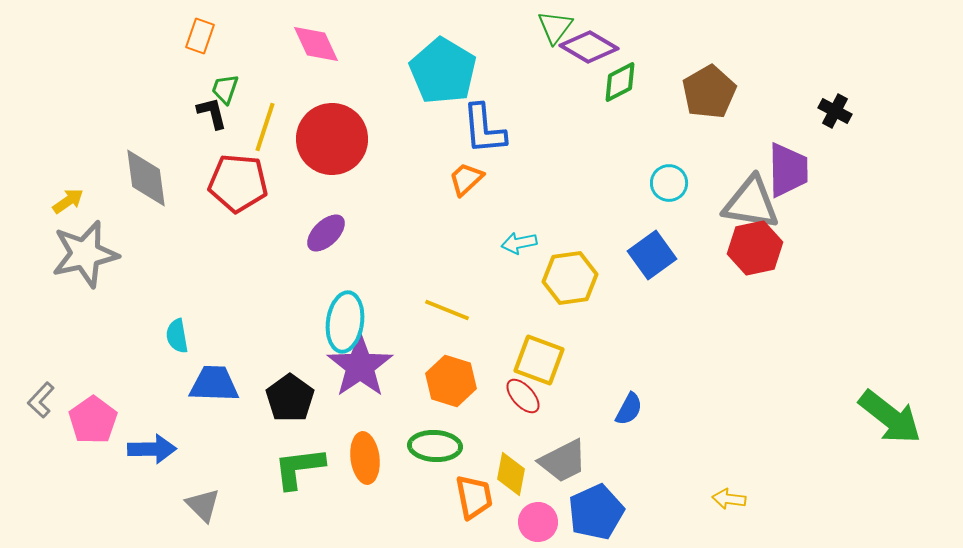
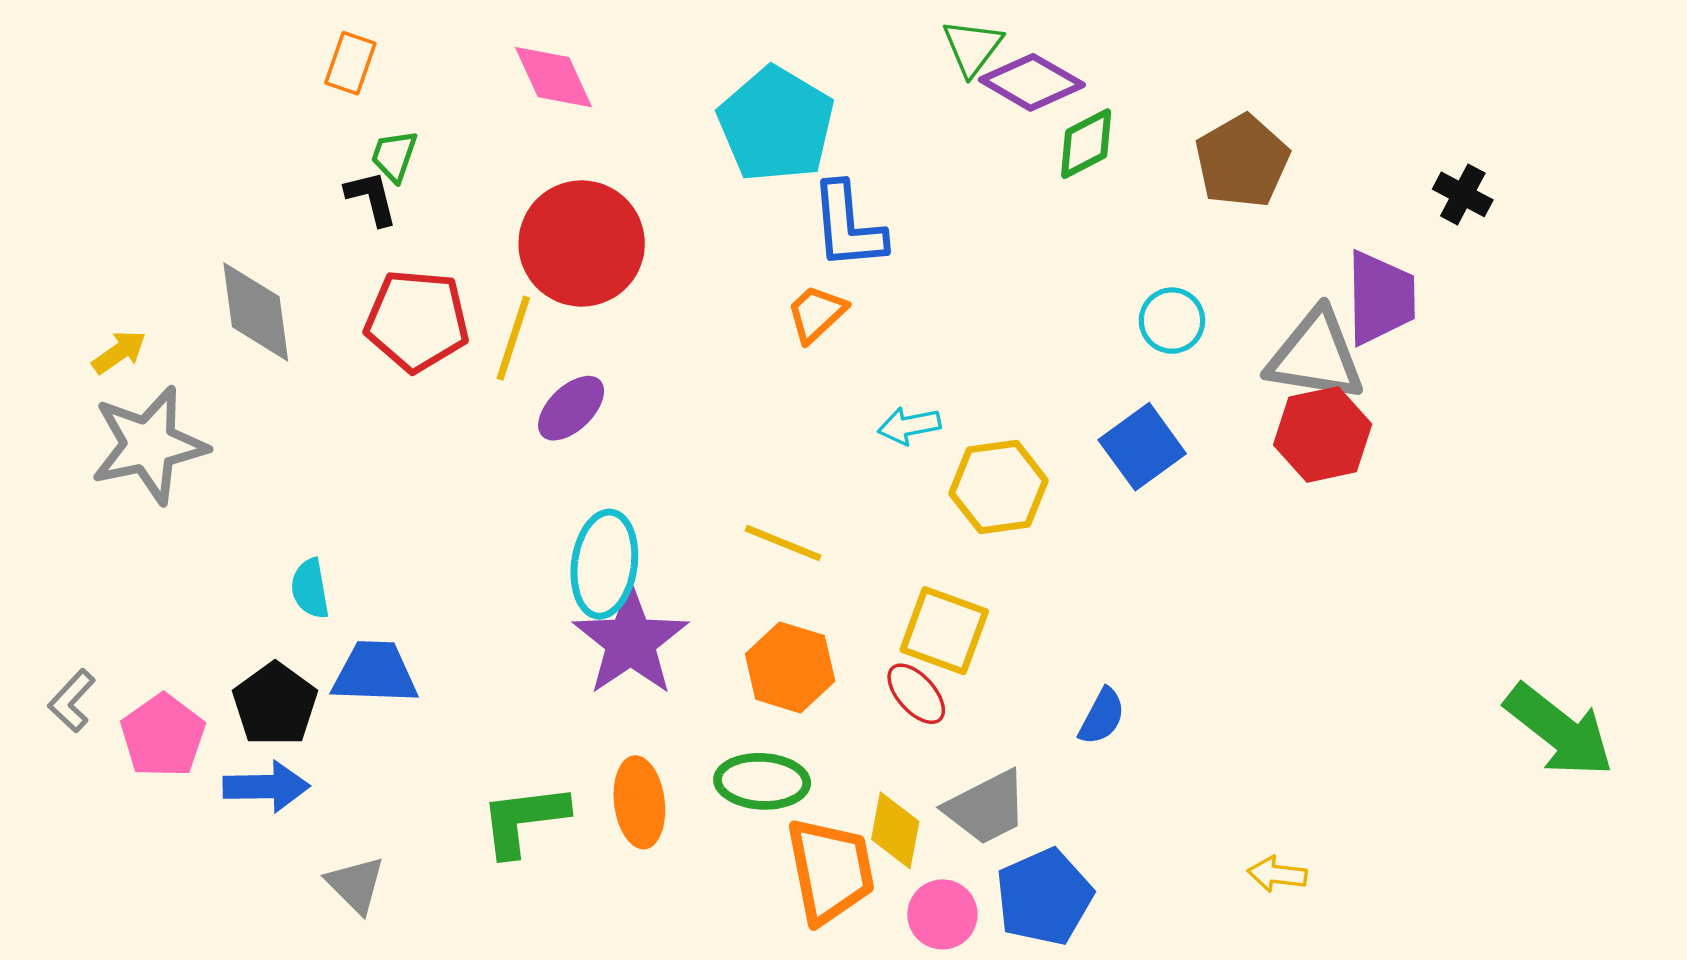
yellow line: (265, 127) -> (513, 338), moved
black pentagon: (290, 398) -> (275, 704), moved
orange trapezoid: (474, 497) -> (830, 871), size x1.4

